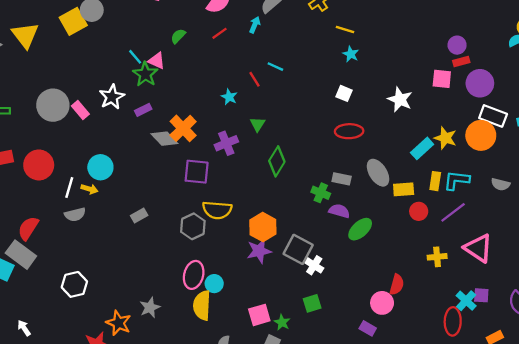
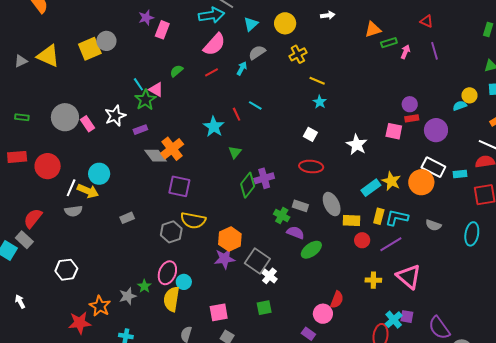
yellow triangle: (25, 35) -> (48, 56), turned -35
purple circle: (480, 83) -> (436, 130), moved
cyan star: (229, 97) -> (214, 127), size x1.5
purple cross: (226, 143) -> (264, 178), moved
yellow arrow: (89, 189) -> (88, 191), size x1.5
gray rectangle: (21, 255) -> (24, 240), size x0.7
green star: (282, 322) -> (144, 286), moved

